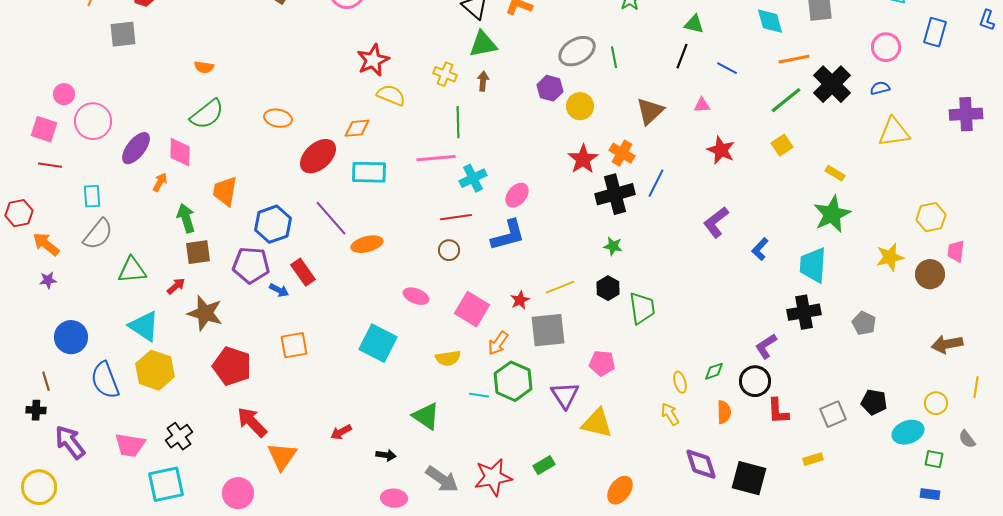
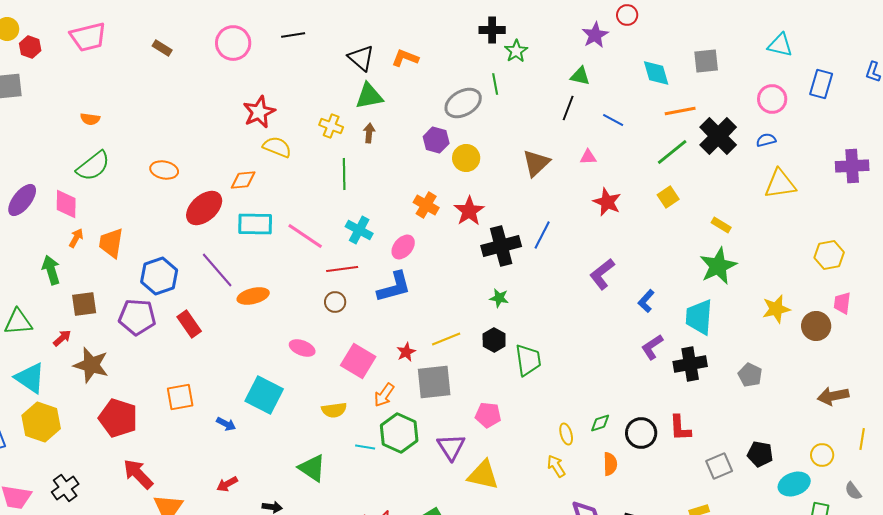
green line: (614, 57) -> (495, 84), moved
orange cross: (622, 153) -> (426, 205), moved
pink line: (436, 158) -> (305, 236), moved, turned 39
cyan cross: (473, 178) -> (359, 230), turned -36
orange arrow: (160, 182) -> (76, 238), moved
yellow hexagon: (931, 217) -> (829, 255), moved
green arrow: (186, 218) -> (51, 270), moved
blue arrow: (279, 290) -> (226, 424), moved
purple L-shape: (766, 346) -> (652, 347), moved
red L-shape: (778, 411) -> (680, 428), moved

